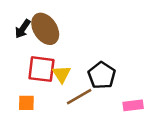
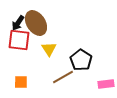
red square: (41, 69) -> (19, 40), moved
yellow triangle: (62, 74) -> (49, 49), moved

